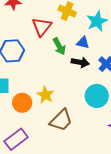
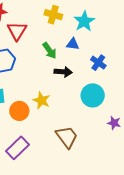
red triangle: (42, 27) -> (17, 31), moved
black arrow: (80, 62) -> (63, 72), moved
brown trapezoid: (61, 120) -> (67, 137), moved, turned -75

